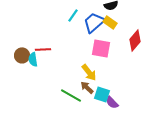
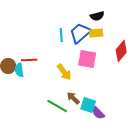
cyan line: (73, 15) -> (61, 35), moved, turned -40
yellow rectangle: (110, 22) -> (96, 33), turned -40
yellow arrow: (89, 72) -> (64, 72), moved

